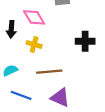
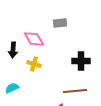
brown line: (49, 72) -> (75, 91), moved

